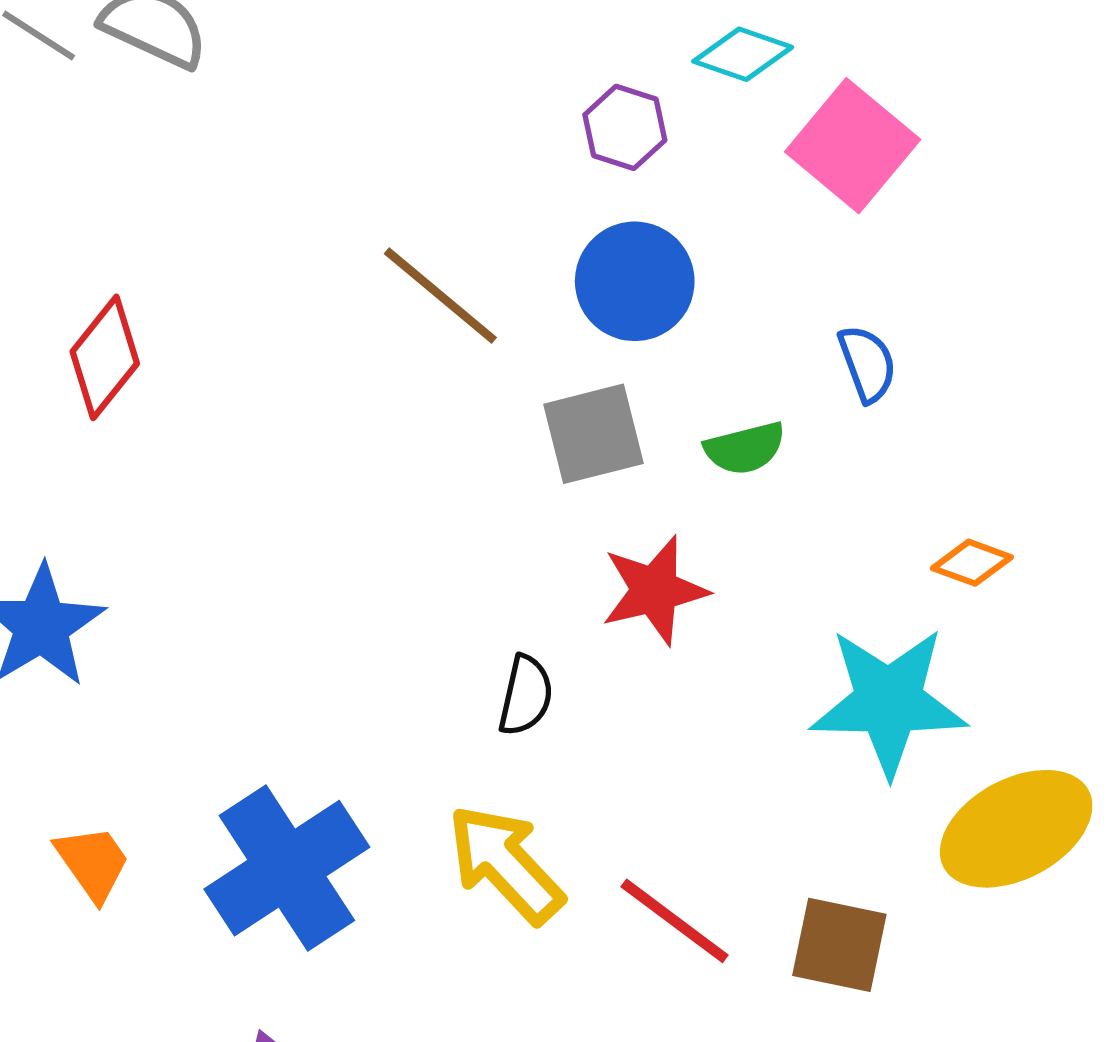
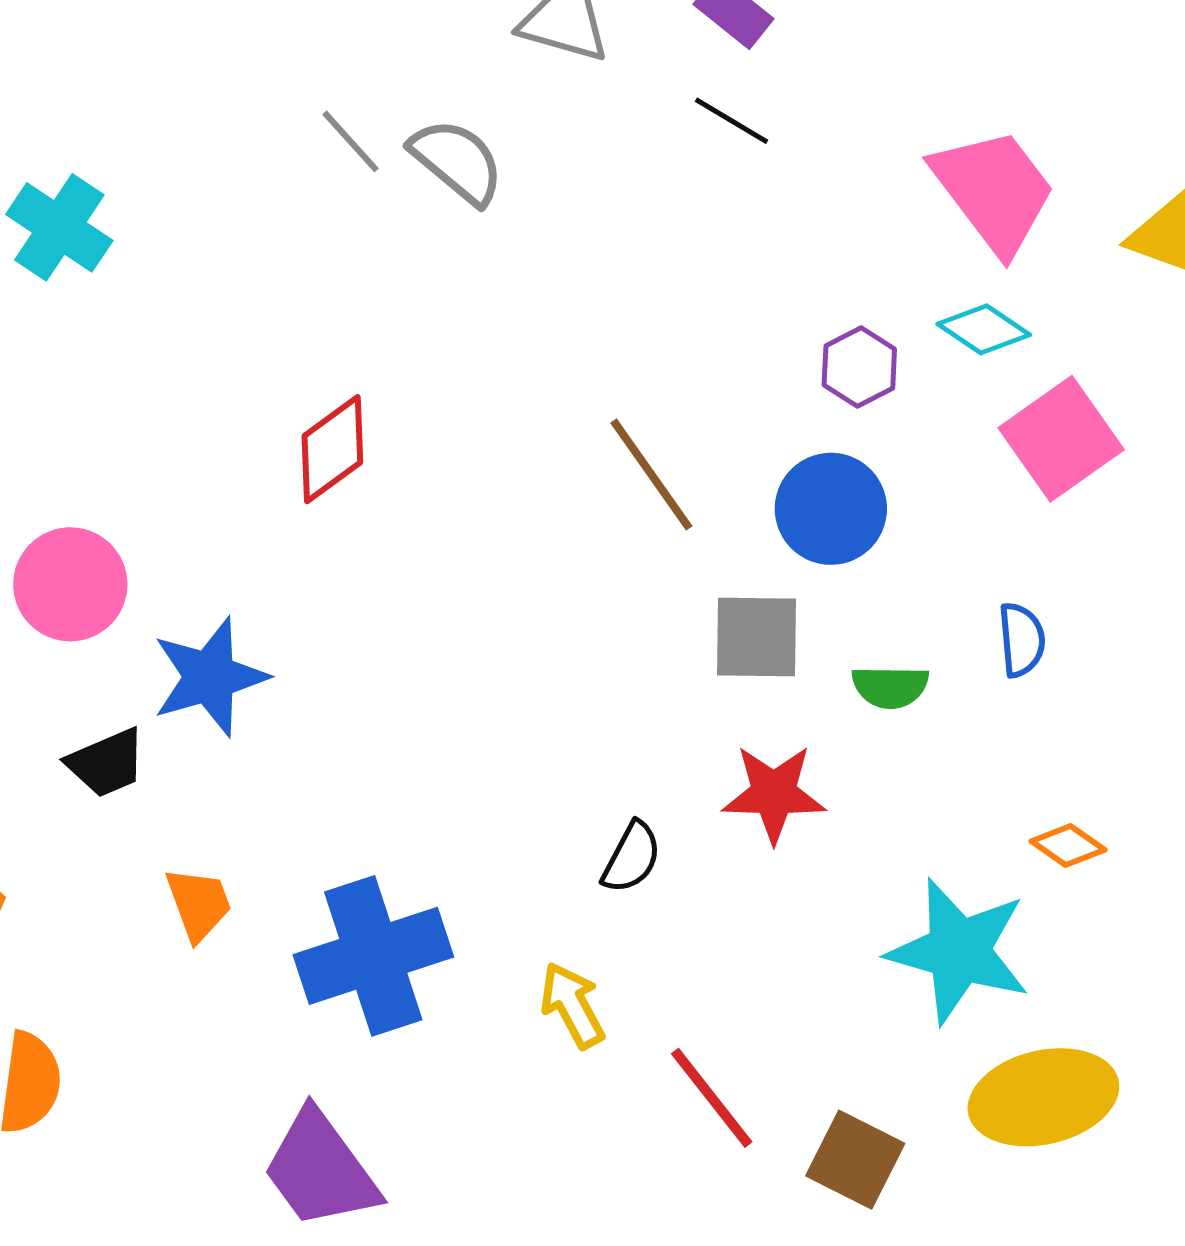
yellow arrow: (505, 864) -> (572, 1005), size x0.7

